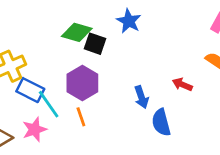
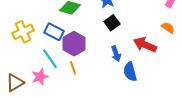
black square: (95, 44) -> (112, 23), moved, turned 35
red arrow: (182, 84) -> (145, 45), size x1.6
blue rectangle: (30, 90) -> (54, 32), moved

